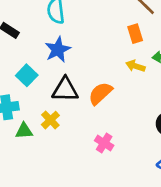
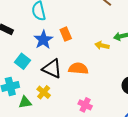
orange rectangle: (135, 34) -> (66, 34), moved
black triangle: (65, 90) -> (52, 69), turned 30
orange semicircle: (100, 93) -> (78, 68), turned 54

